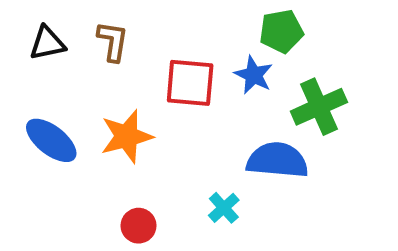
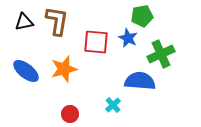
brown L-shape: (113, 41) -> (57, 21), size x1.4

